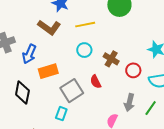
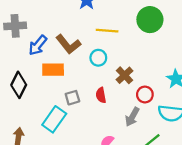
brown L-shape: (49, 27) -> (68, 44), moved
gray square: (72, 91) -> (72, 98), size x0.6
gray arrow: (129, 102) -> (132, 117), moved
cyan rectangle: (61, 114) -> (54, 119), size x1.6

